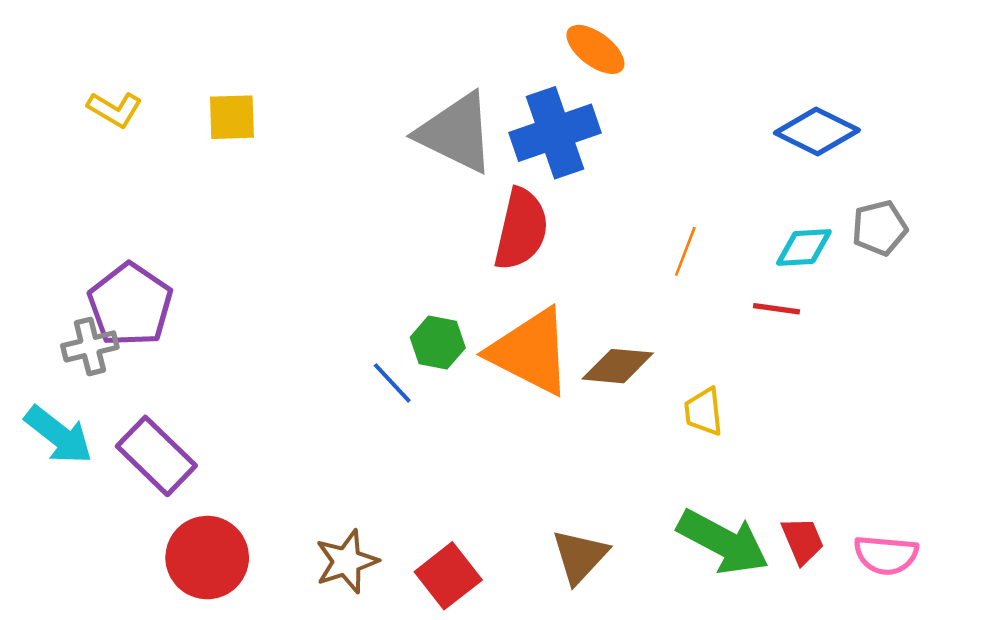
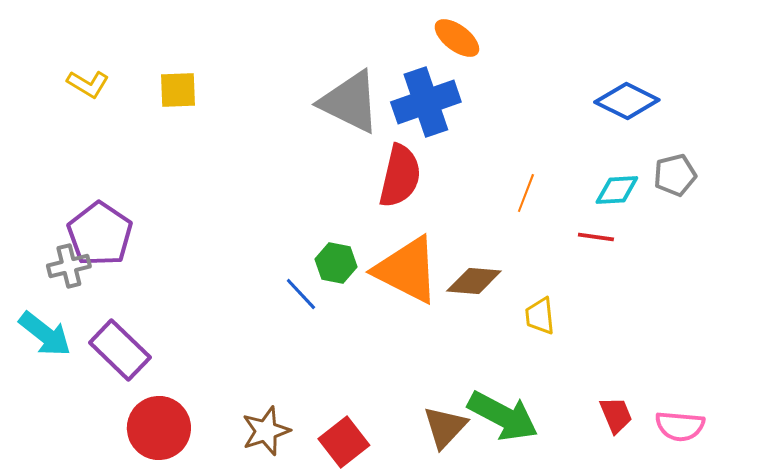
green arrow: (723, 542) -> (503, 416), moved

